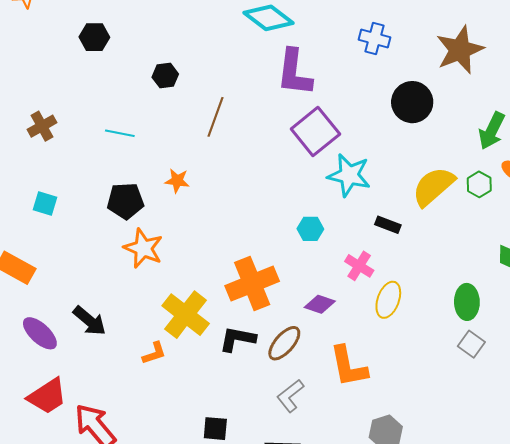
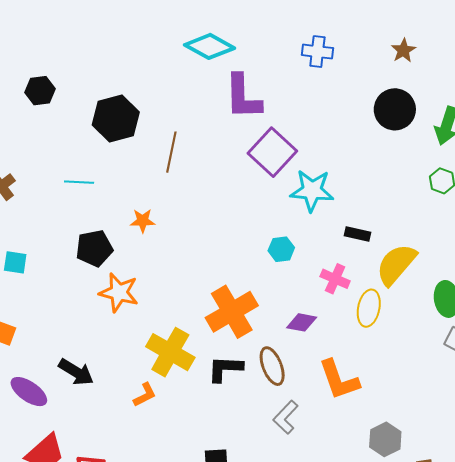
brown star: (460, 50) -> (403, 50), size x0.5
black hexagon: (165, 76) -> (116, 118), size x1.8
black circle: (412, 102) -> (395, 109), moved
yellow semicircle: (433, 186) -> (396, 264), moved
brown ellipse: (284, 343) -> (272, 366), turned -54

